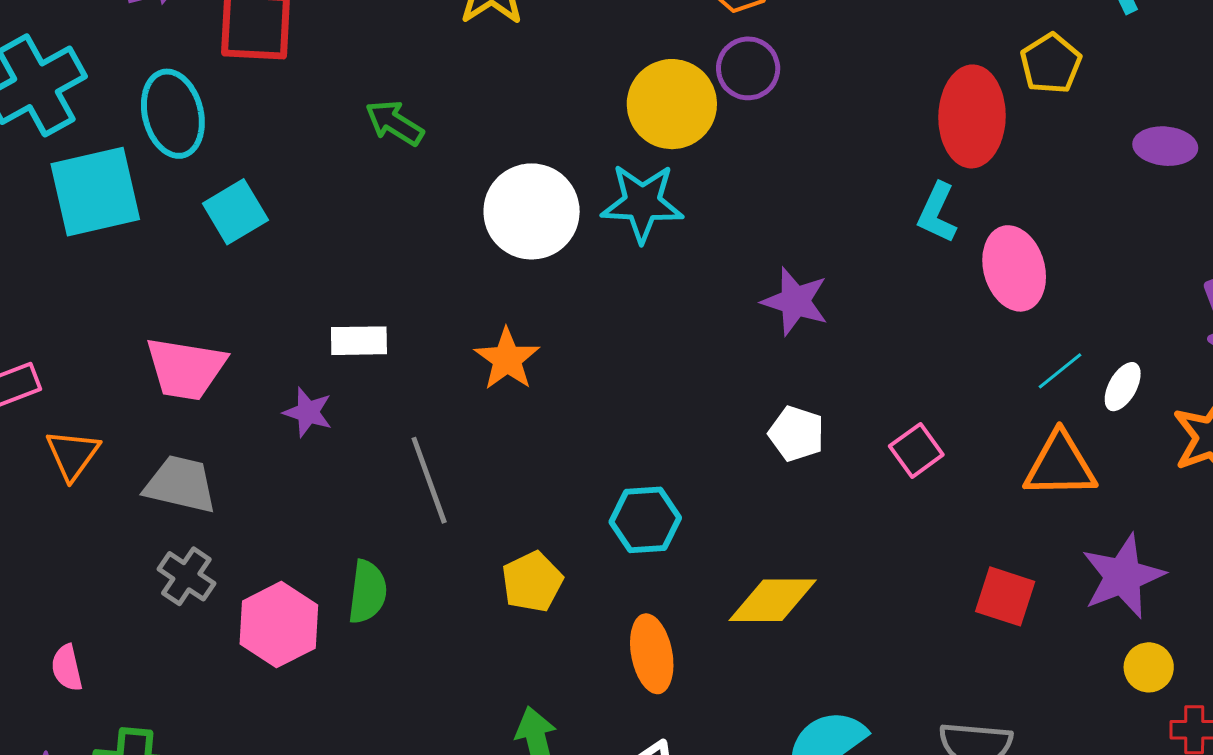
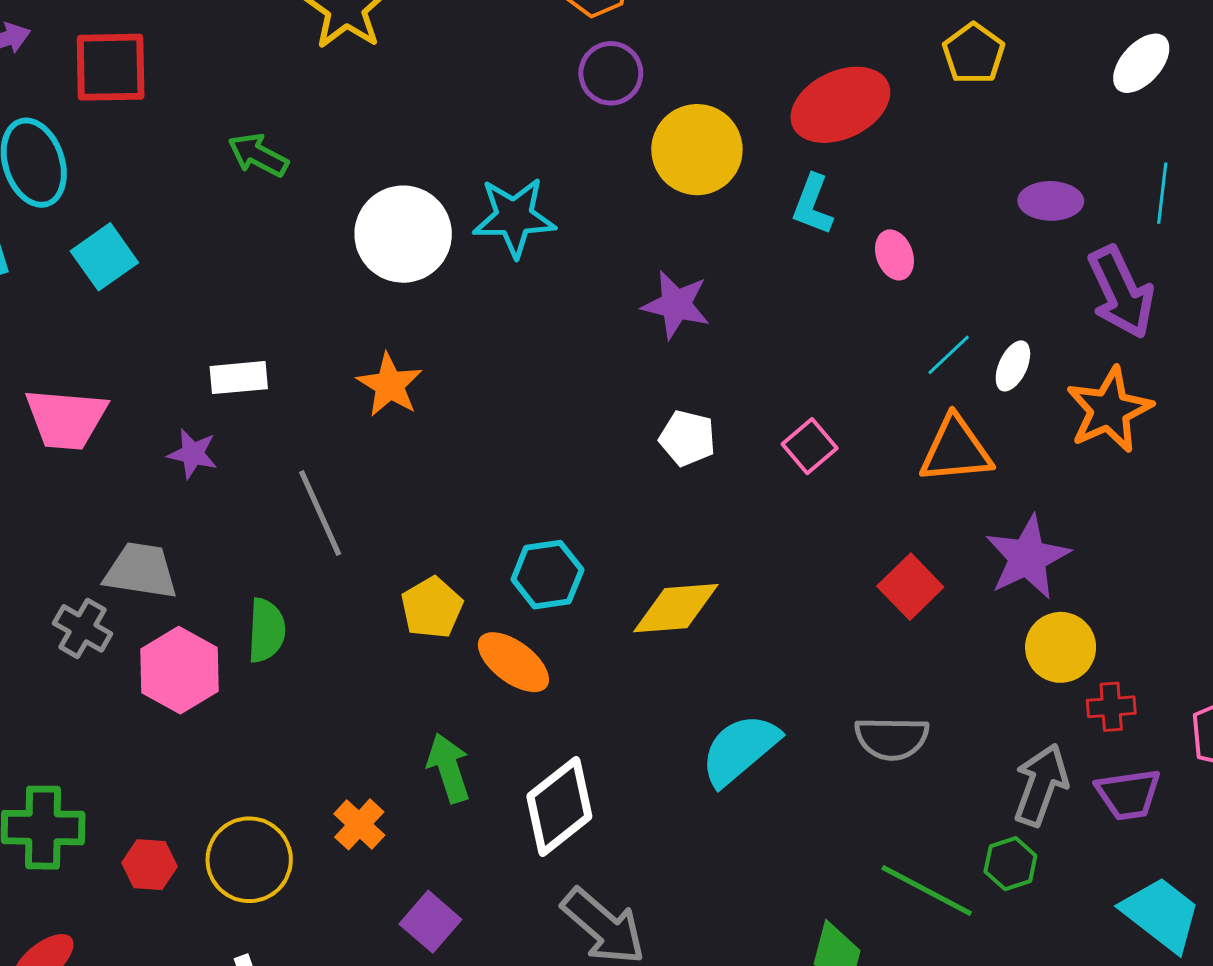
yellow pentagon: (1051, 64) -> (974, 54), moved
yellow circle: (672, 104) -> (697, 150), moved
red ellipse: (972, 116) -> (840, 105), turned 68
purple ellipse: (1165, 146) -> (1051, 201), moved
pink ellipse: (1014, 268) -> (894, 255), size x0.6
gray trapezoid: (181, 484) -> (141, 571), moved
cyan hexagon: (645, 520) -> (547, 575), moved
red square: (1005, 596) -> (910, 587), turned 32
orange ellipse: (652, 654) -> (513, 662), moved, turned -38
yellow circle: (1149, 667) -> (1061, 647), size x1.4

